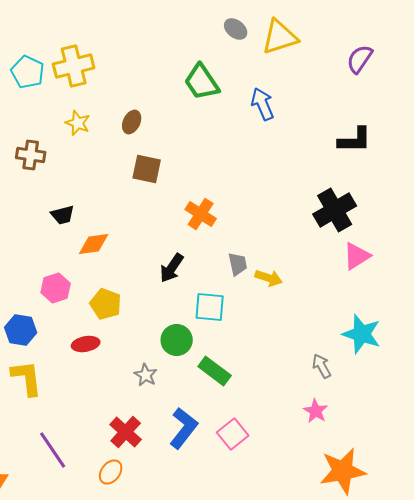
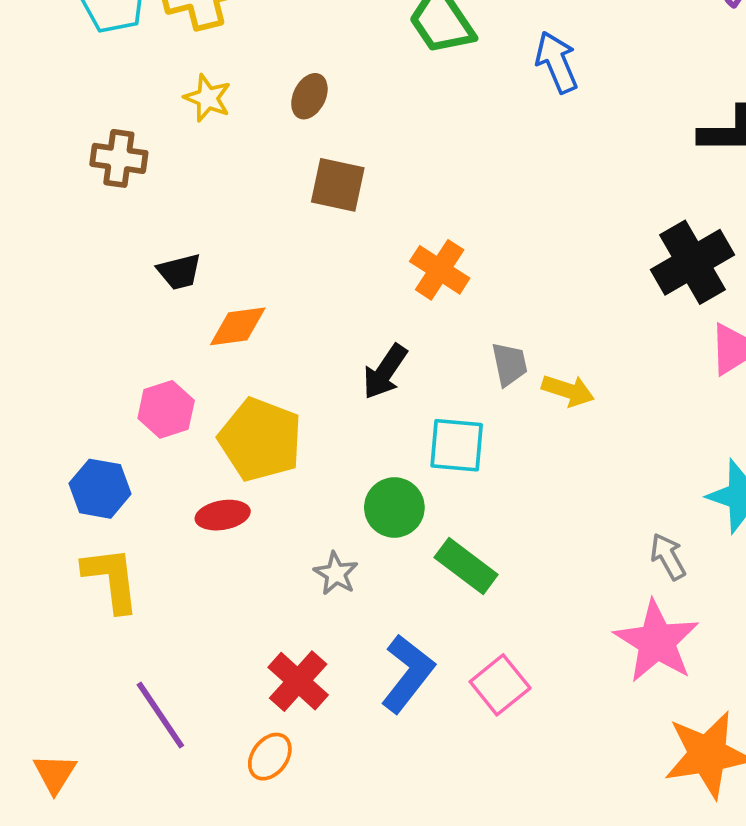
yellow pentagon: (106, 304) -> (260, 440), size x1.4
pink star: (316, 411) -> (657, 641), size x1.8

